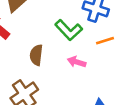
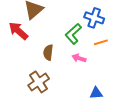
green L-shape: (69, 30) -> (73, 34), turned 90

